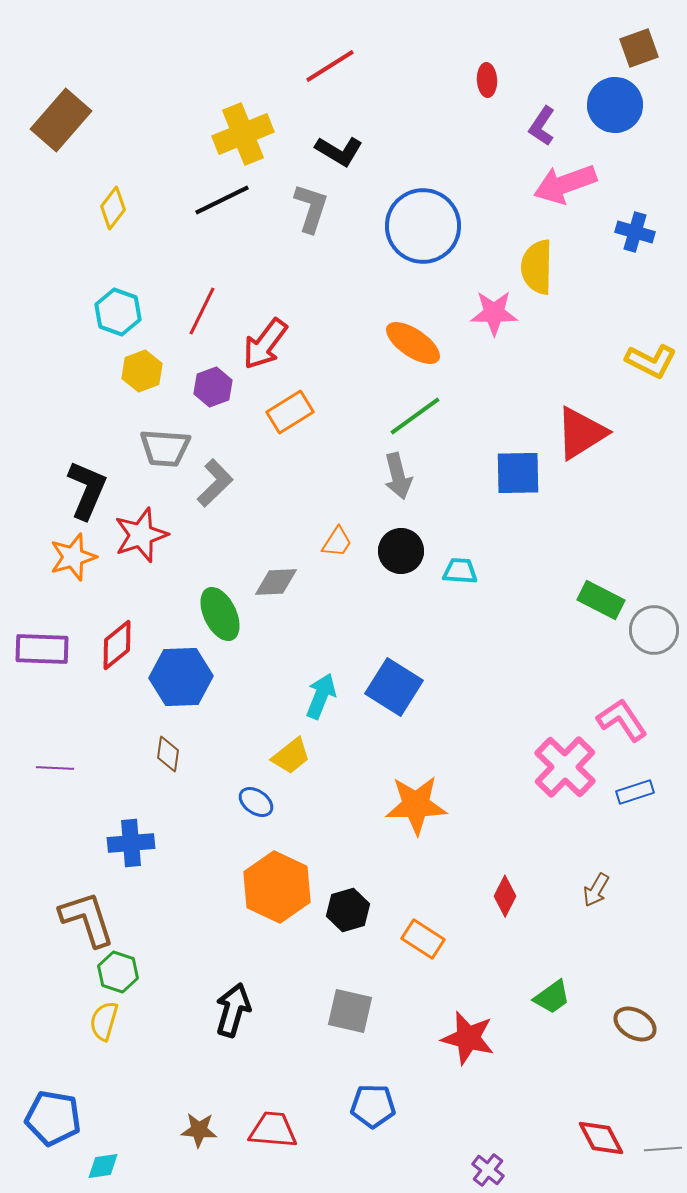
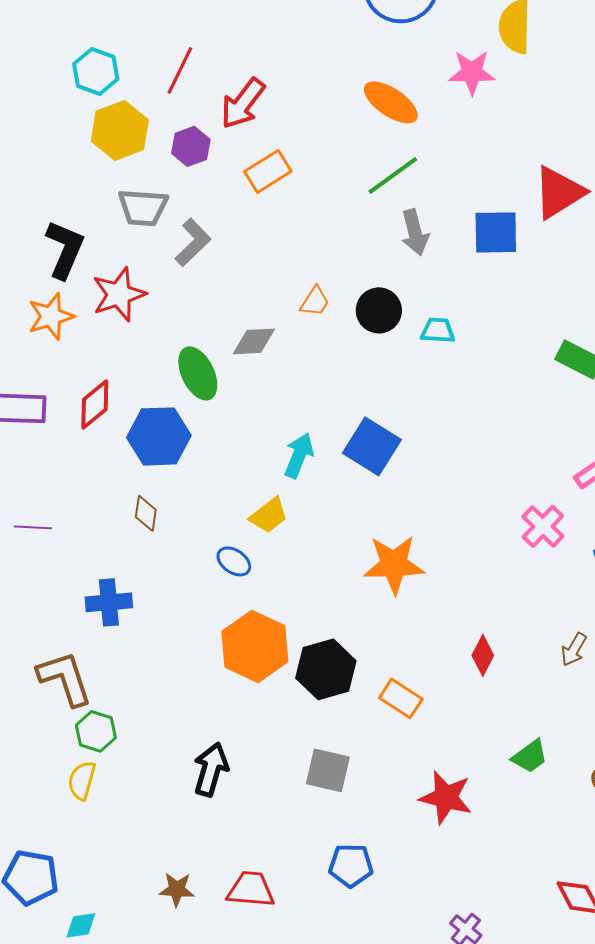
yellow hexagon: (142, 371) -> (120, 130), size x1.4
gray arrow: (398, 476) -> (415, 232), moved
pink cross: (565, 767) -> (543, 526), size x0.7
black hexagon: (348, 910) -> (326, 669), size x1.4

